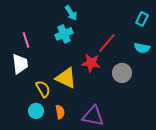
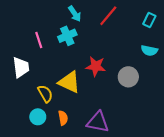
pink line: (26, 40) -> (39, 40), moved
red line: (107, 43) -> (108, 16), moved

